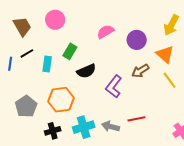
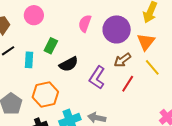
pink semicircle: (105, 32) -> (85, 23), turned -36
purple circle: (137, 40) -> (117, 29), size x1.4
orange triangle: (165, 54) -> (146, 42), turned 30
red line: (136, 119) -> (128, 84), moved, turned -42

